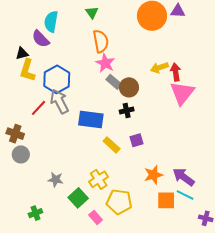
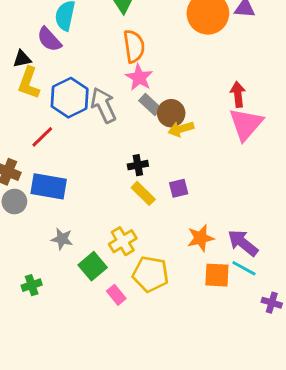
yellow arrow: (159, 68) -> (181, 129), moved
gray arrow: (59, 101) -> (103, 105), moved
black cross: (127, 111) -> (138, 165), moved
blue rectangle: (91, 120) -> (49, 186), moved

